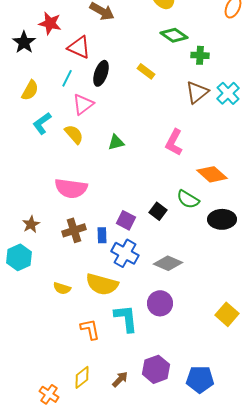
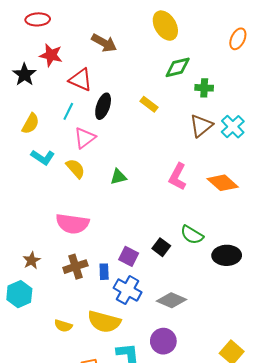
green diamond: (174, 35) -> (178, 67), turned -48
cyan L-shape: (42, 123) -> (43, 157), turned -110
orange diamond: (212, 174) -> (223, 183), moved

